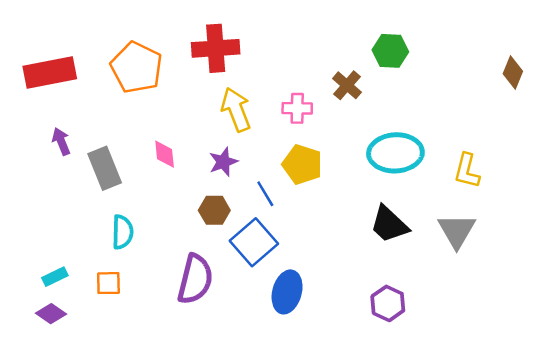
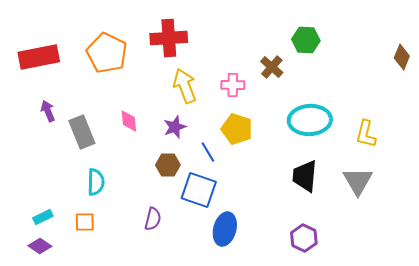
black trapezoid: (389, 224) -> (305, 176), turned 52
blue square: (254, 242) -> (199, 190), turned -30
purple semicircle: (195, 279) -> (153, 219), size x0.6

